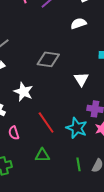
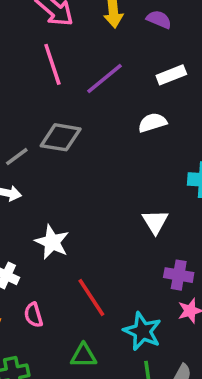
gray diamond: (48, 59) -> (61, 137), moved
cyan star: (77, 128) -> (142, 331), moved

